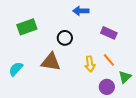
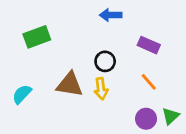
black circle: (65, 38) -> (105, 61), moved
yellow arrow: (90, 64) -> (101, 89), moved
green triangle: (125, 77) -> (171, 116), moved

